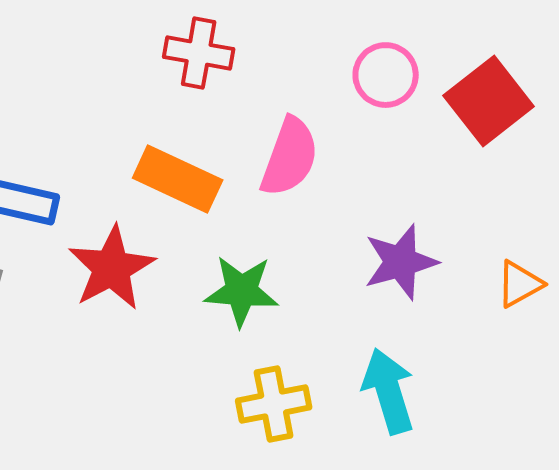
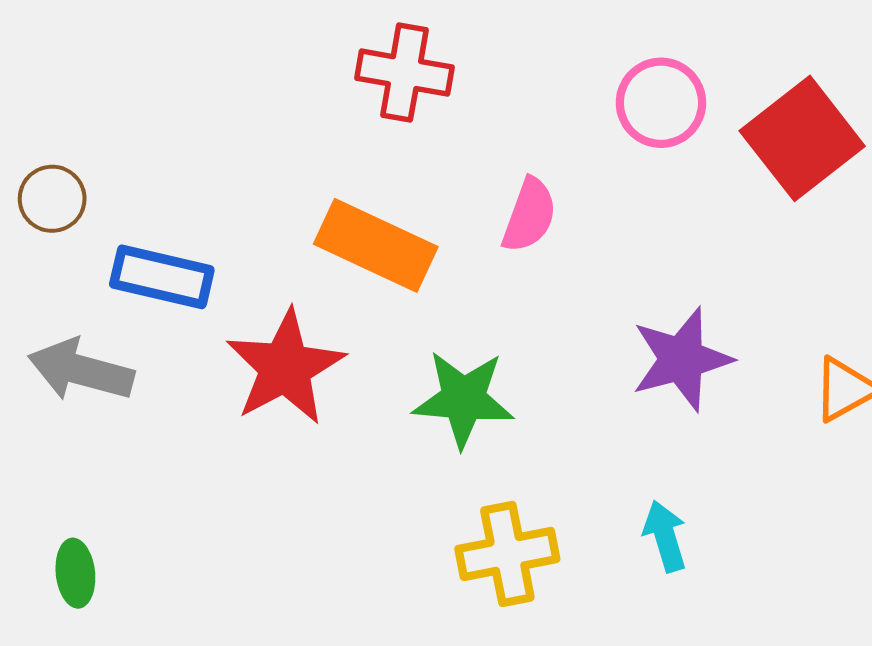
pink semicircle: (290, 157) -> (529, 215), size x0.7
cyan arrow: (389, 391) -> (665, 536), size x0.6

